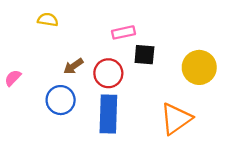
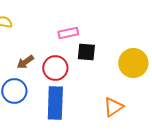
orange triangle: (176, 119) -> (113, 107), size x0.7

